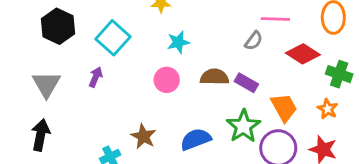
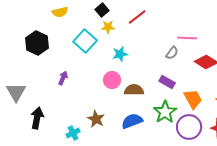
cyan square: (113, 38) -> (85, 41), moved
brown semicircle: (214, 77) -> (134, 90), moved
gray triangle: (46, 84) -> (16, 92), moved
black arrow: (41, 135) -> (37, 118), moved

